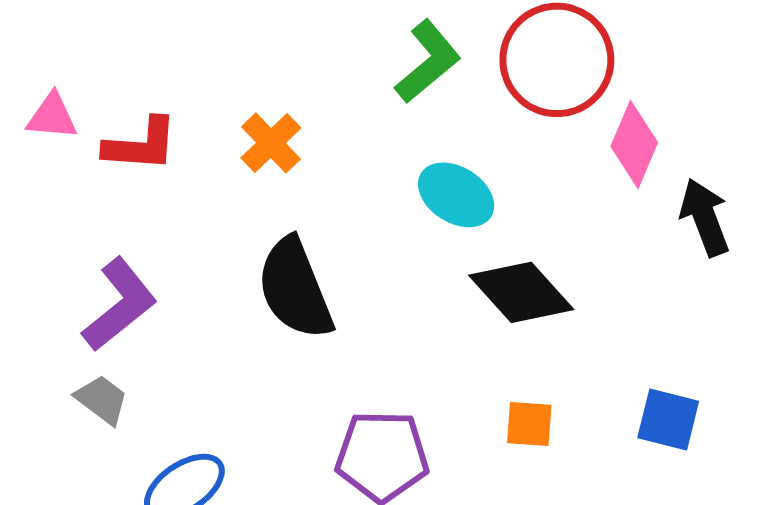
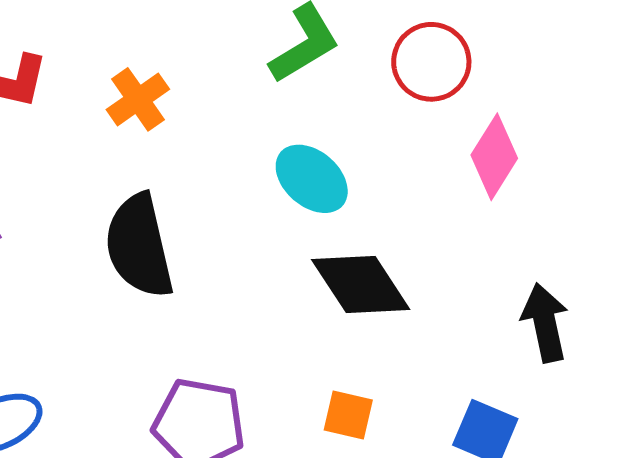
red circle: (557, 60) -> (431, 62), size x0.7
black arrow: (705, 217) -> (545, 323), moved

